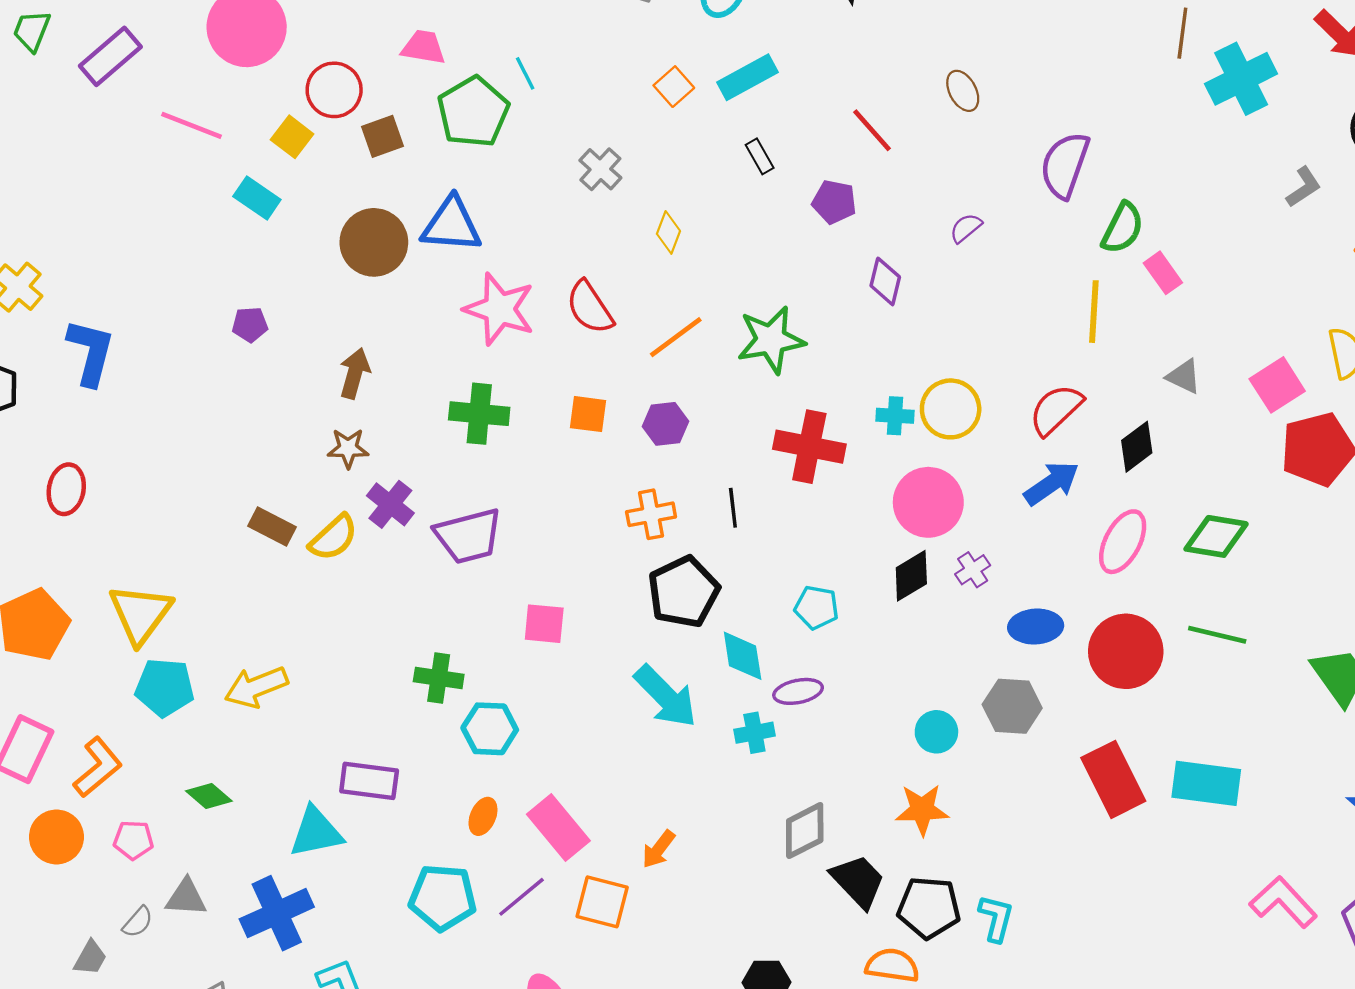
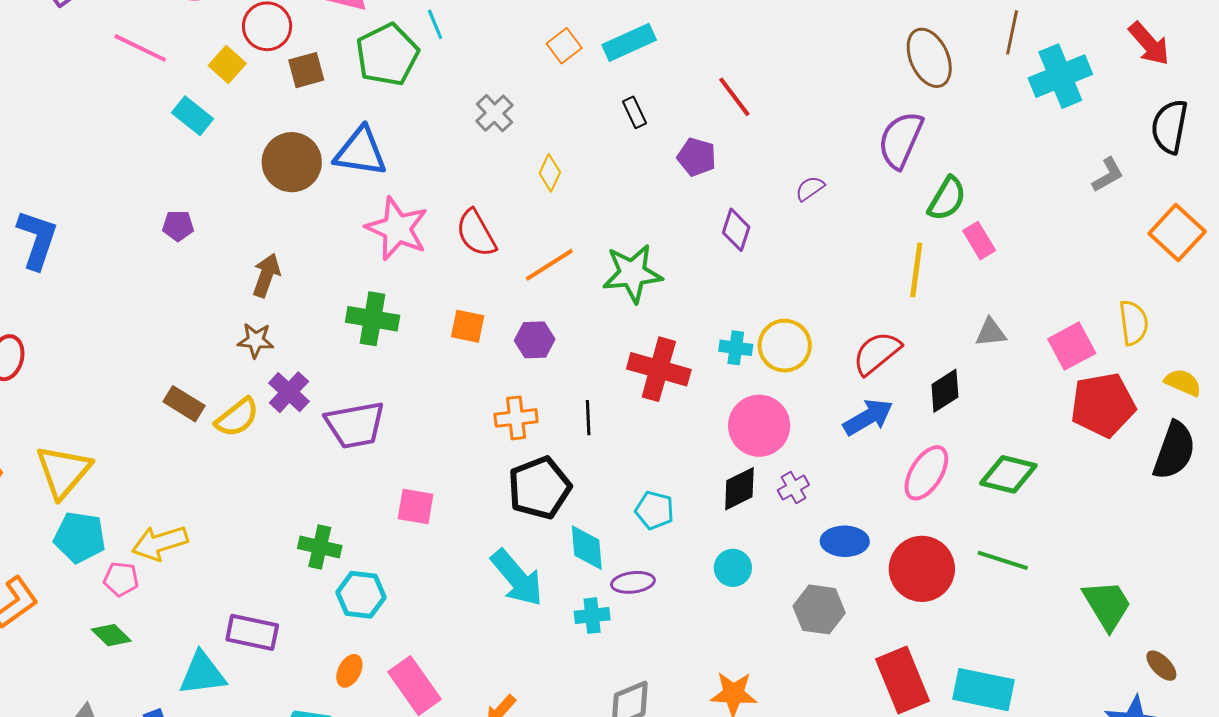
brown ellipse: (963, 91) -> (929, 58), moved, size x1.6
gray triangle: (1184, 376) -> (991, 332), turned -36
cyan circle: (936, 732) -> (733, 568), moved
pink pentagon: (133, 840) -> (121, 579), moved

